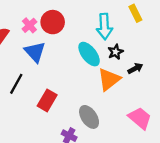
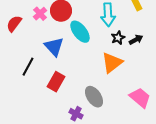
blue triangle: (35, 52) -> (54, 47), moved
cyan ellipse: (89, 54) -> (80, 32), moved
black arrow: (135, 68) -> (136, 40), moved

